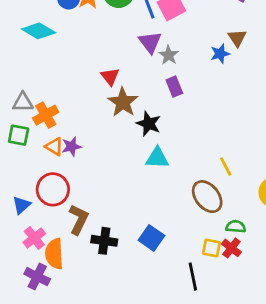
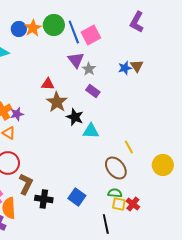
brown triangle: (237, 38) -> (137, 66), moved
red triangle: (110, 77) -> (48, 84), turned -48
purple rectangle: (174, 87) -> (93, 91), turned -32
purple star: (71, 147) -> (17, 114), moved
cyan triangle: (157, 158) -> (91, 131), moved
green semicircle: (236, 227) -> (115, 193), moved

